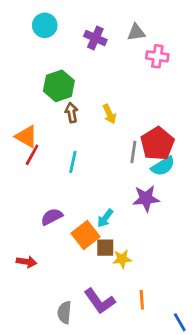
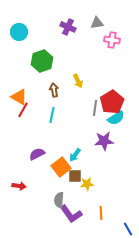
cyan circle: (45, 25) -> (19, 32), moved
brown arrow: (71, 113) -> (54, 90), moved
gray semicircle: (64, 312) -> (59, 200), moved

